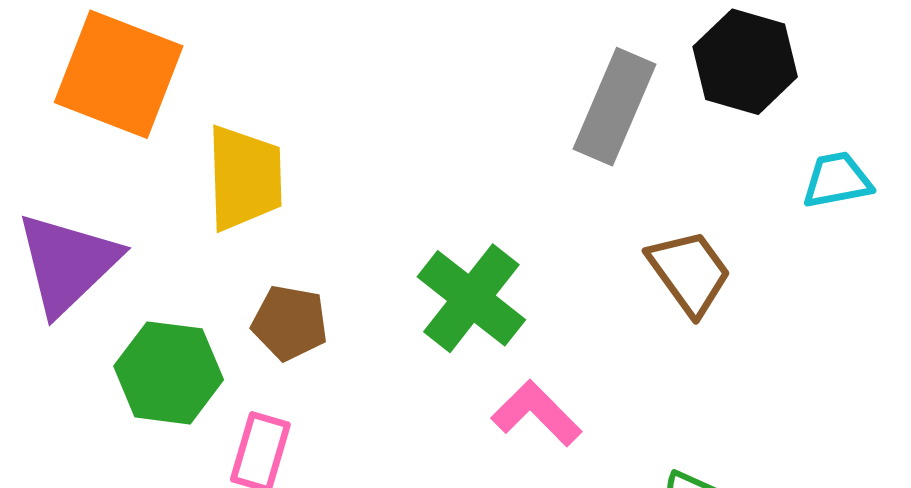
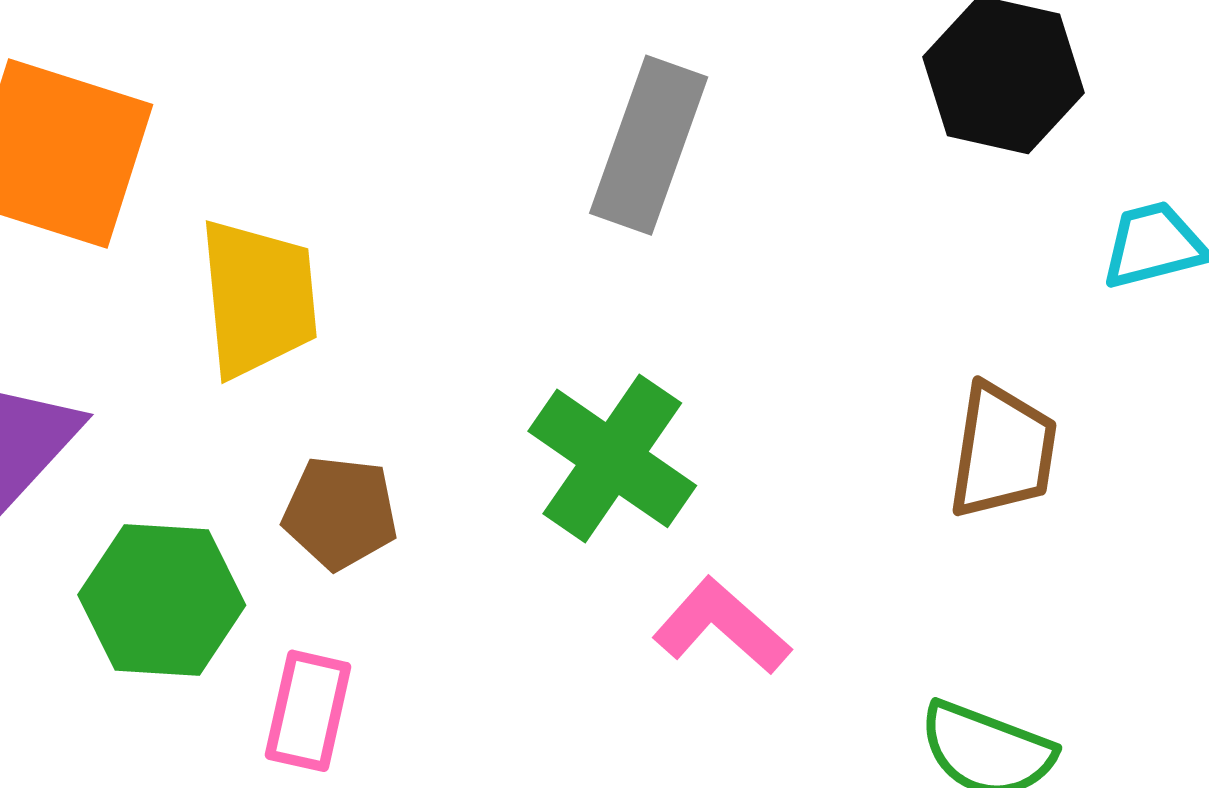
gray rectangle: (614, 107) -> (649, 145), moved
brown trapezoid: (689, 272) -> (1003, 451), moved, turned 48

